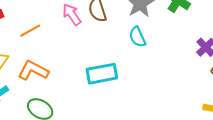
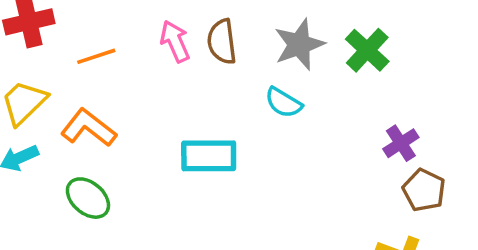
cyan semicircle: (137, 37) -> (283, 103), turned -45

